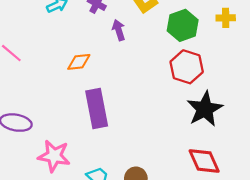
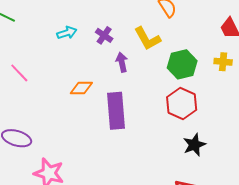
purple rectangle: (97, 108) -> (116, 111), moved
black star: (205, 109) -> (194, 145), size x0.7

